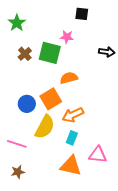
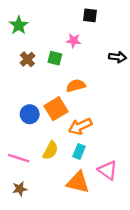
green square: (50, 53) -> (55, 58), size x0.6
yellow semicircle: (45, 127) -> (51, 150), moved, size x0.7
pink triangle: (98, 155) -> (108, 170), turned 30

